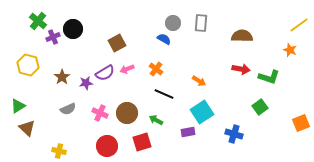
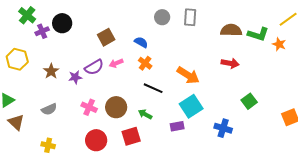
blue semicircle: (164, 39) -> (141, 42), moved
green L-shape: (269, 77) -> (258, 34), moved
orange arrow: (199, 81) -> (188, 75), size x1.6
gray semicircle: (68, 109) -> (49, 109), moved

